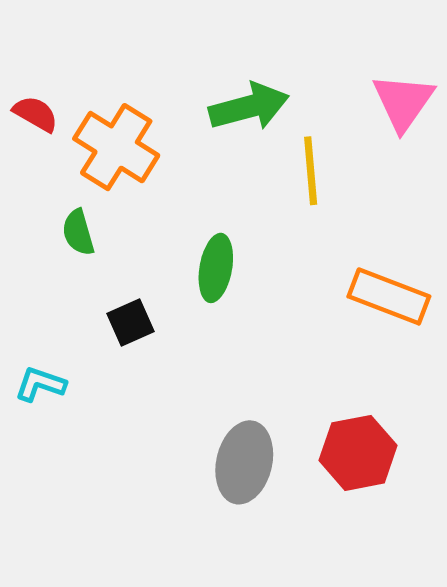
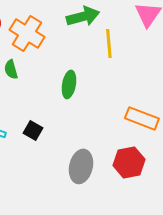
orange rectangle: (389, 296) -> (142, 118), moved
black square: (130, 323) -> (33, 130), moved, turned -36

